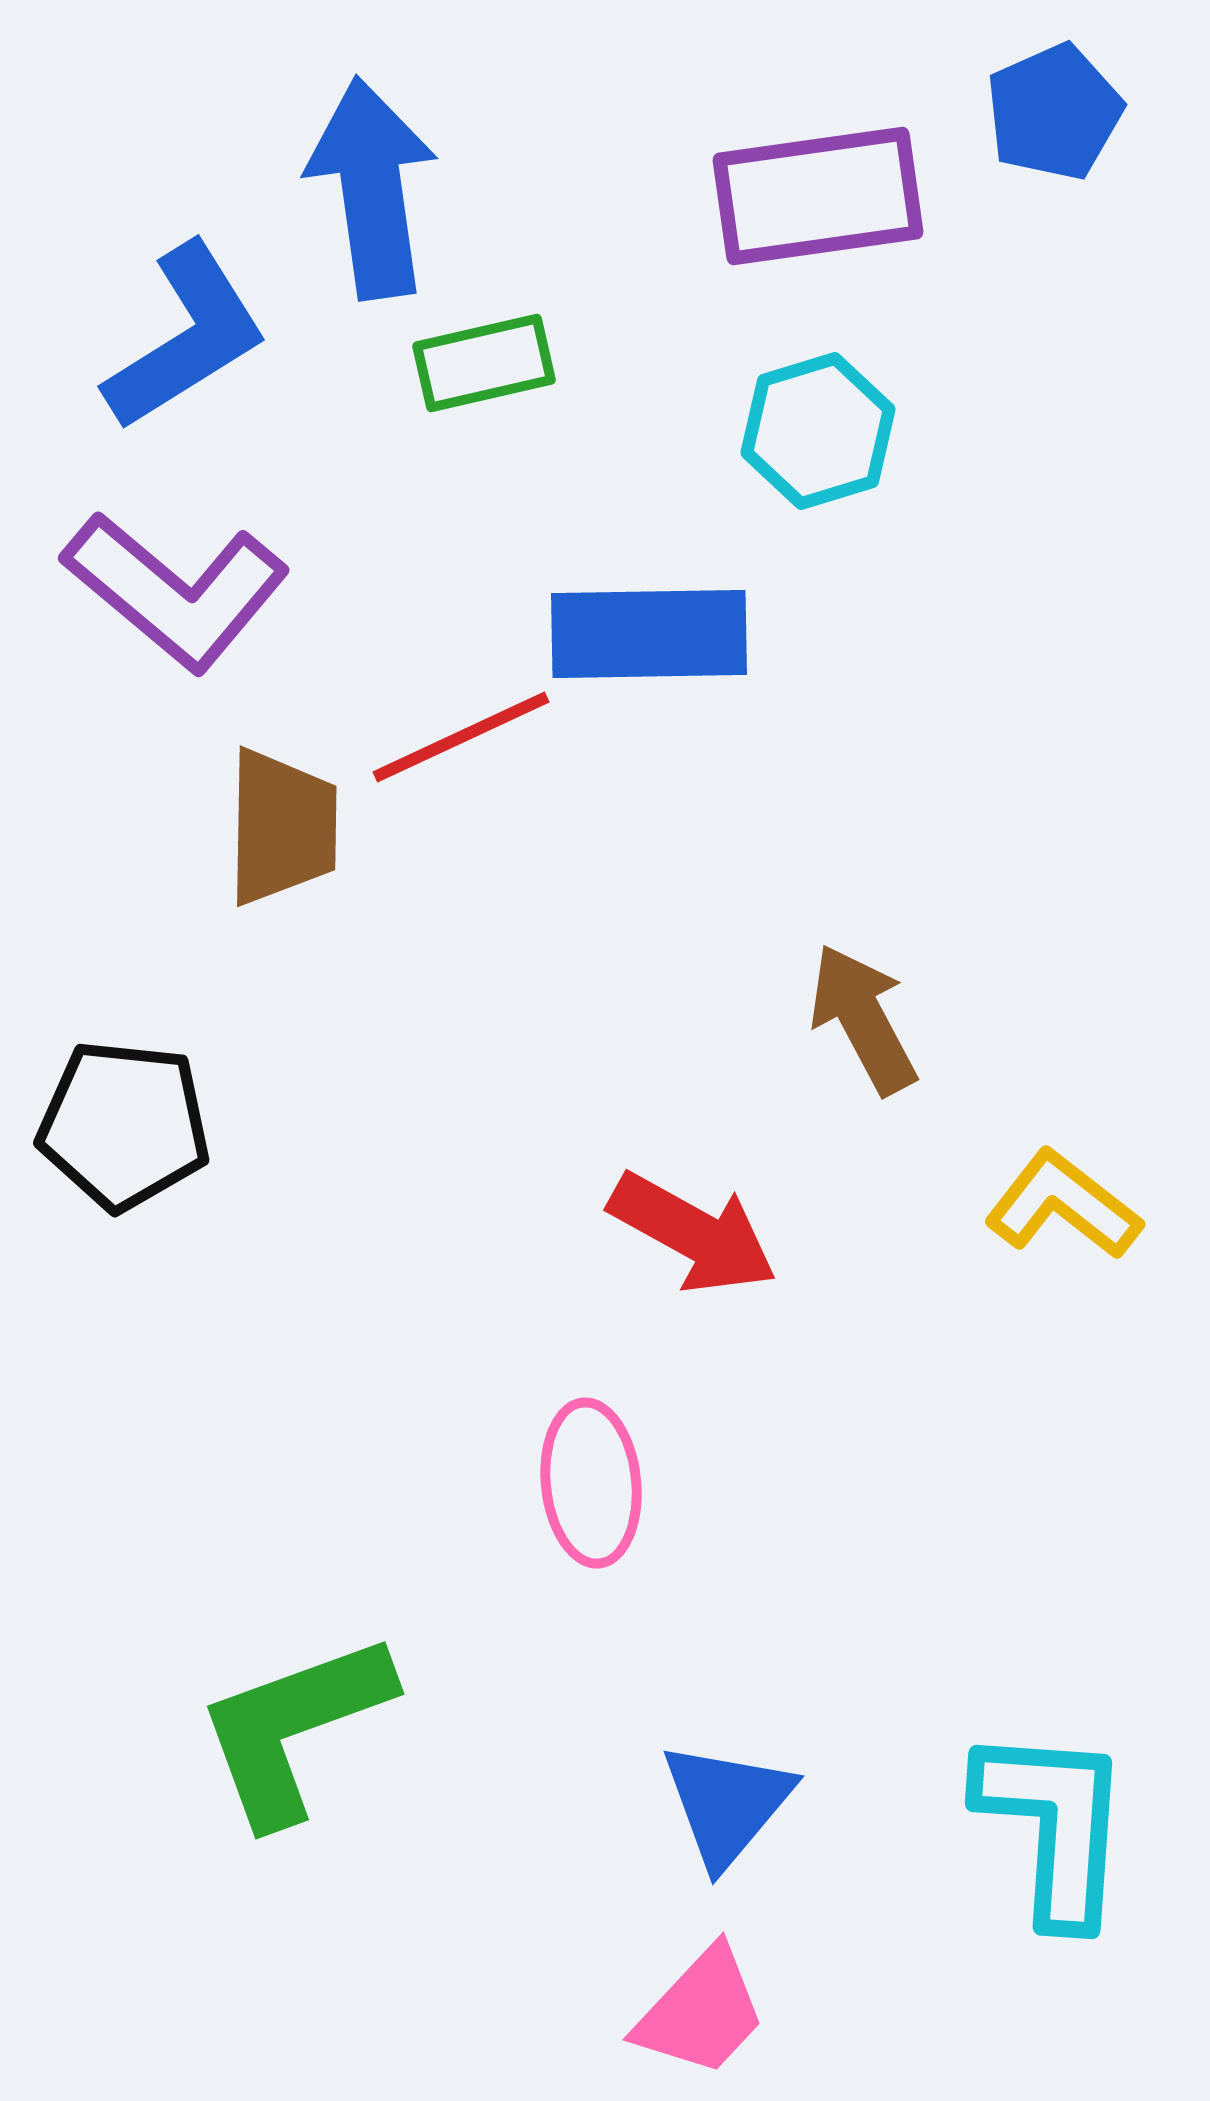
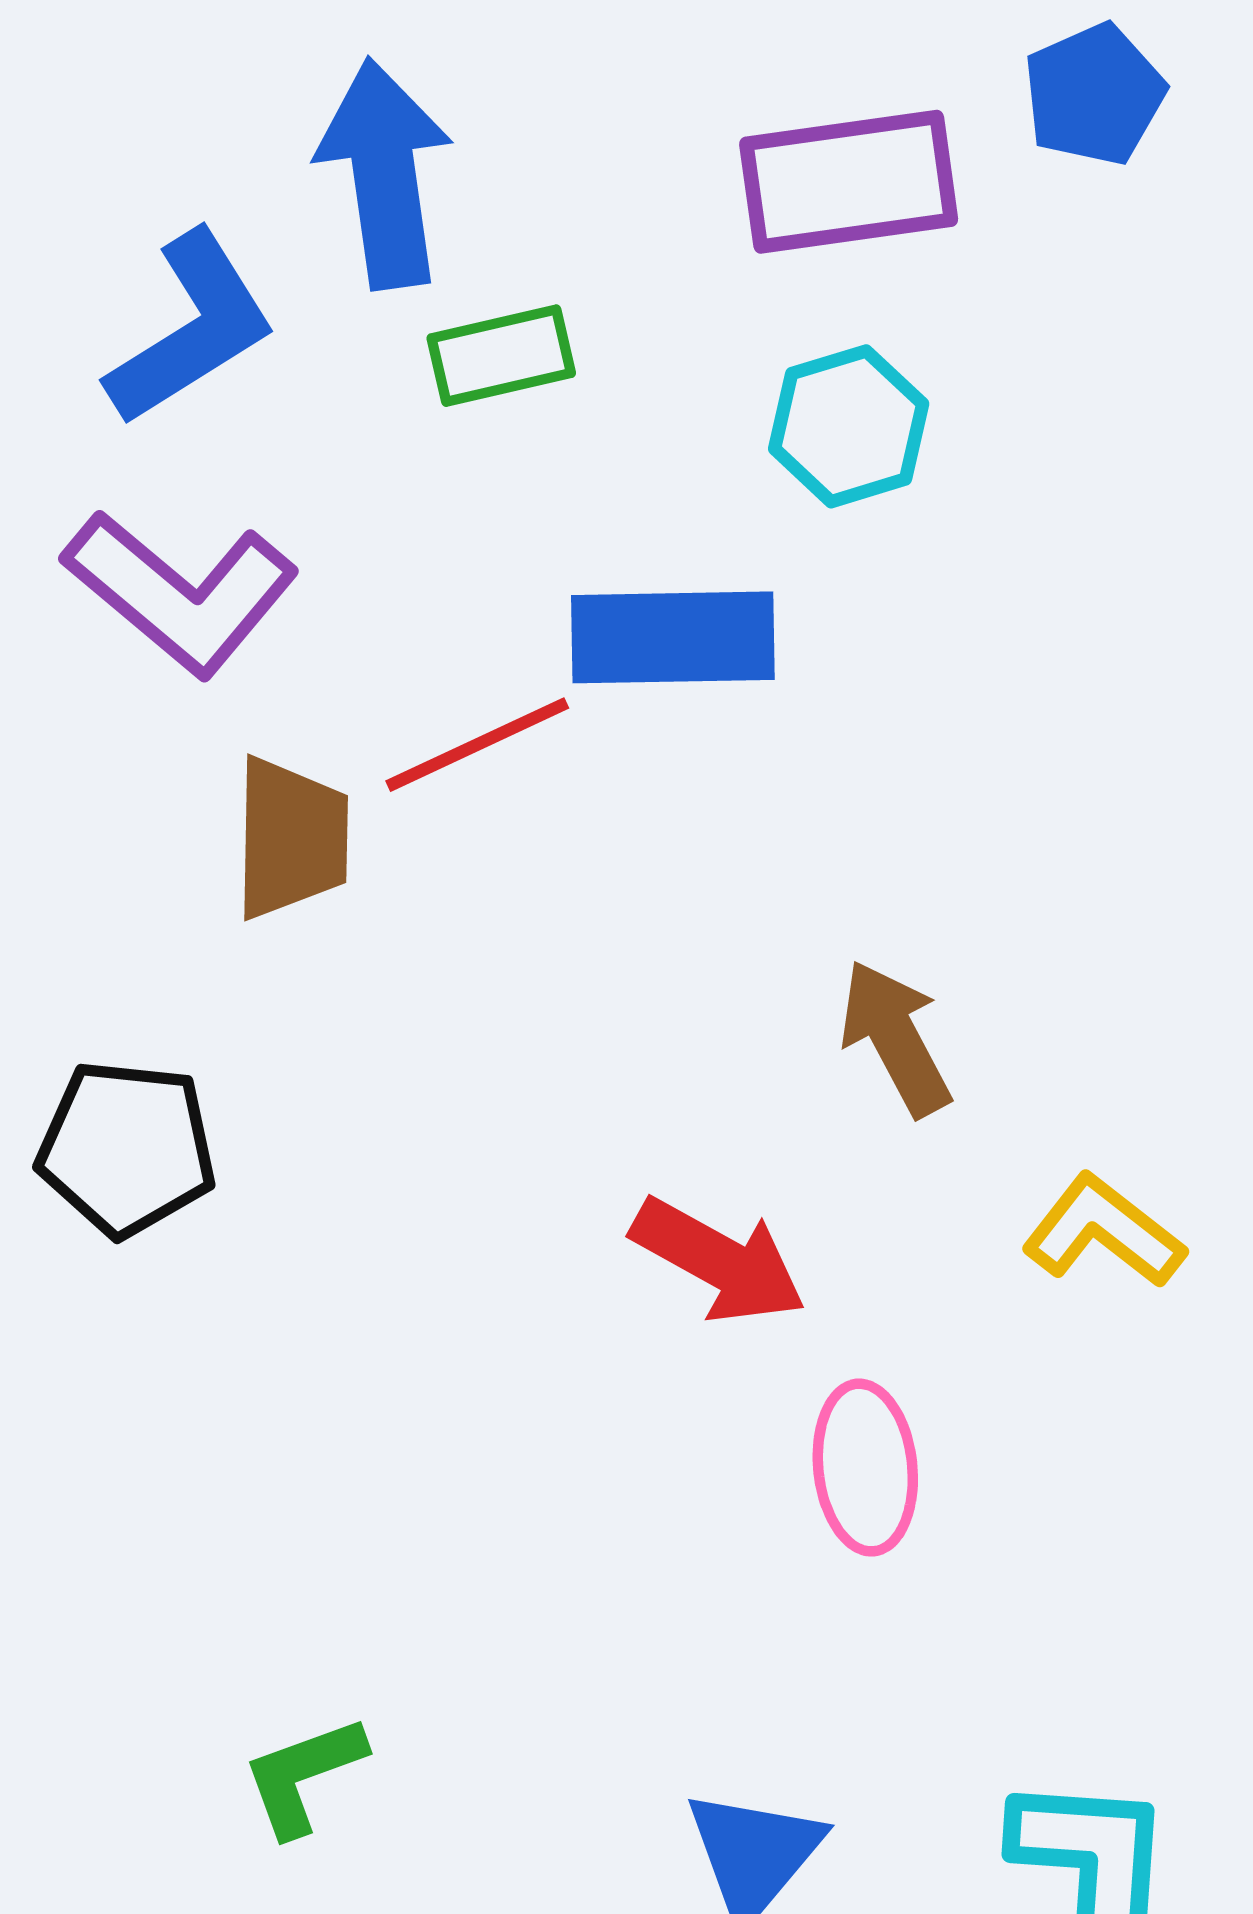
pink ellipse: (591, 1483) -> (865, 1468), moved
green L-shape: (294, 1728) -> (304, 1775), size x0.6

